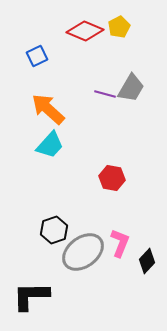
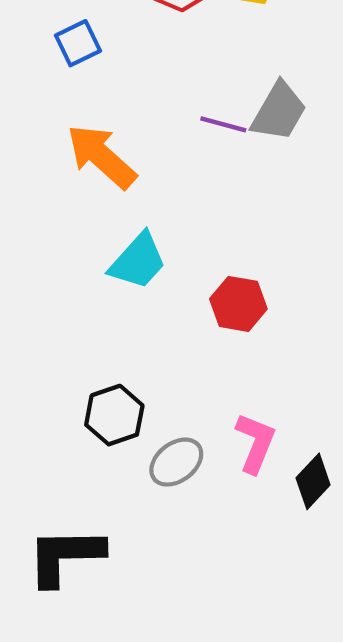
cyan trapezoid: (50, 145) -> (138, 261), moved
gray ellipse: (83, 252) -> (176, 462), size x0.6

